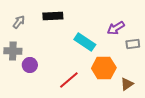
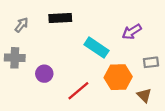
gray rectangle: (133, 44) -> (151, 62), moved
purple circle: (30, 65) -> (44, 74), moved
brown triangle: (127, 84) -> (144, 95), turned -40

